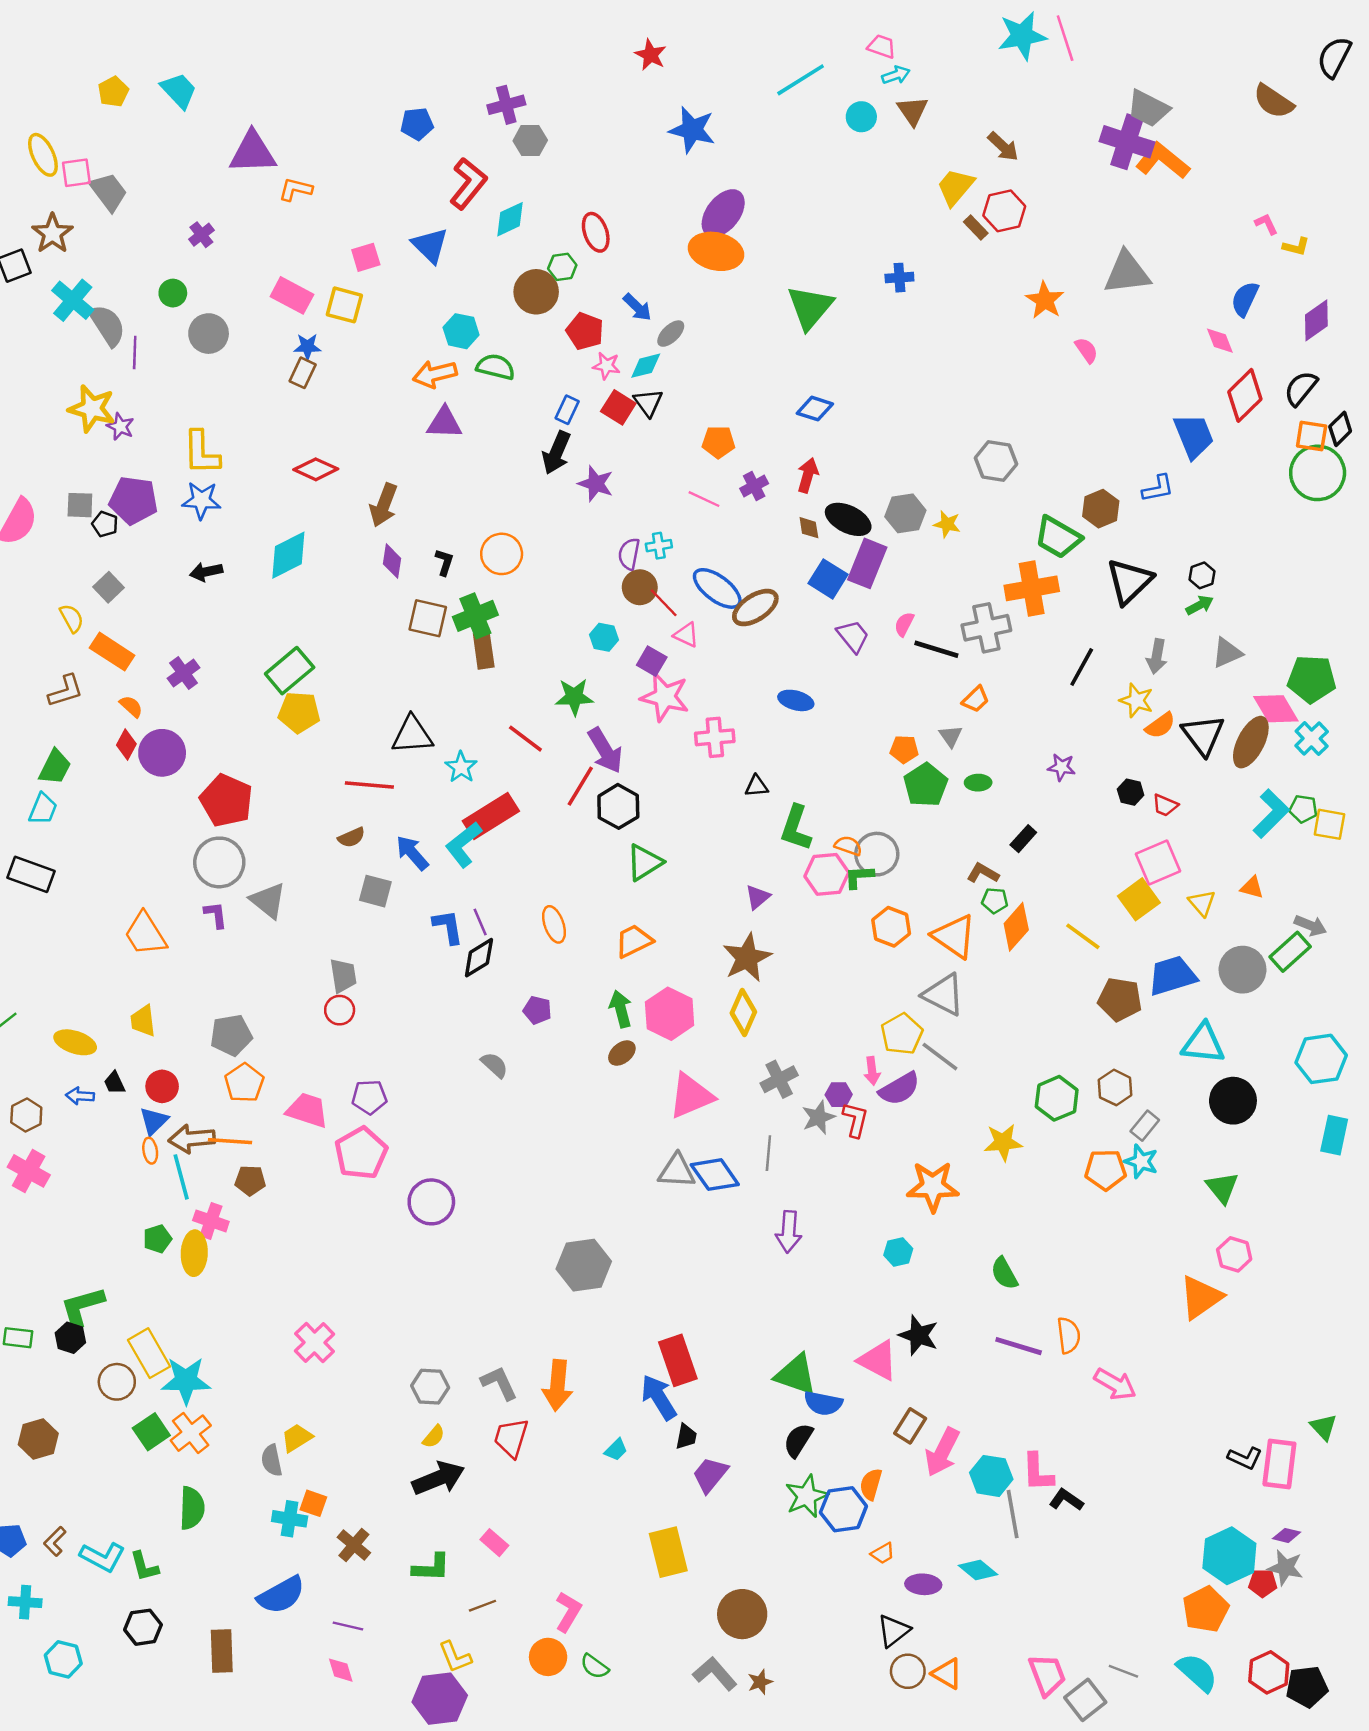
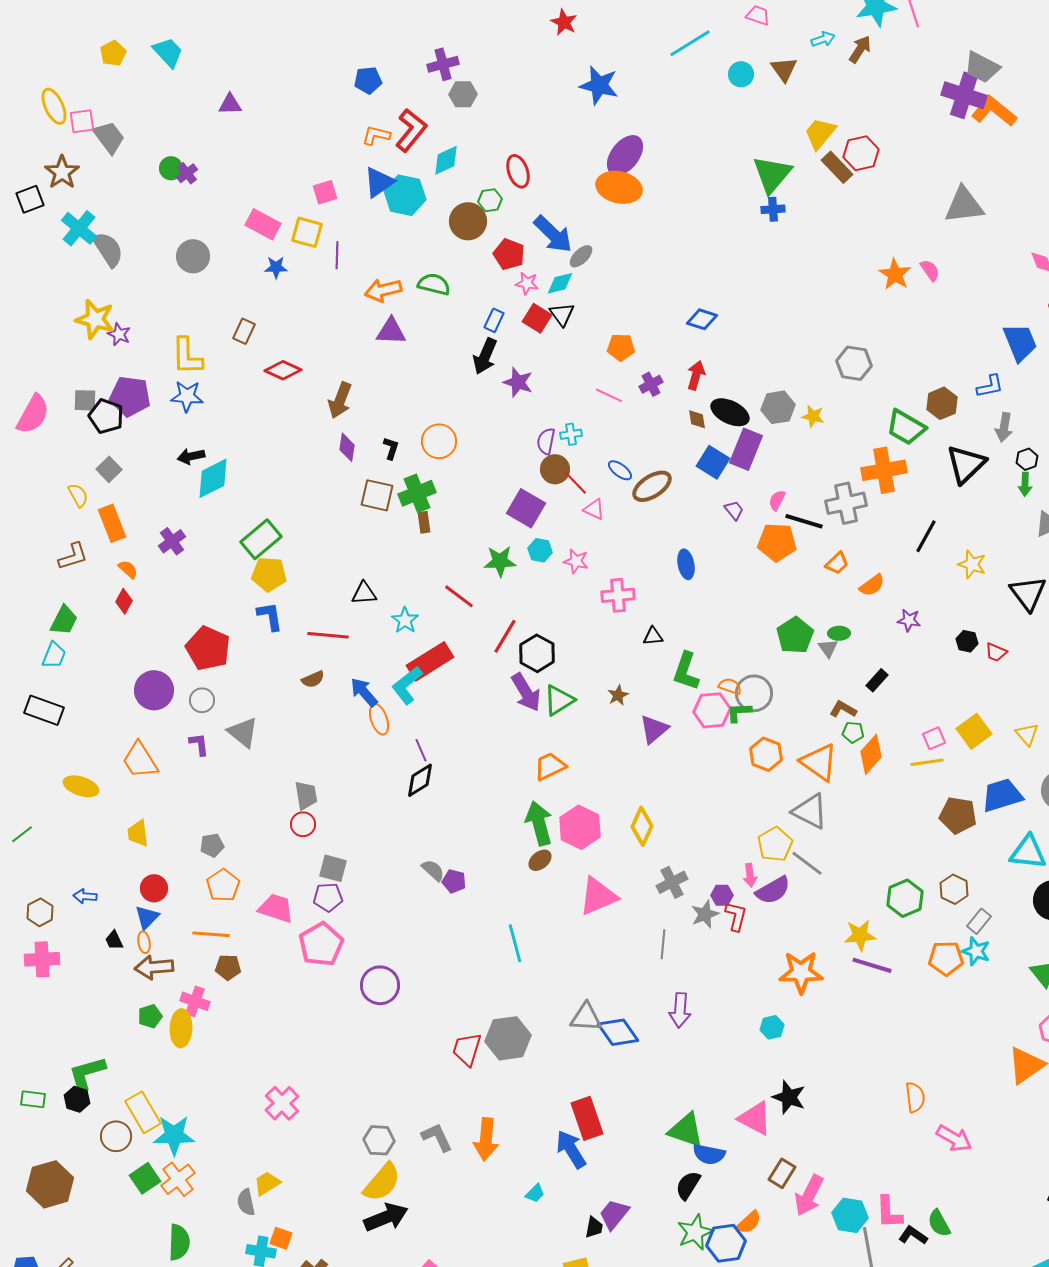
cyan arrow: (896, 75) -> (823, 39), moved
brown arrow: (1003, 147) -> (860, 49), moved, turned -100
purple triangle: (253, 152) -> (230, 104), size x0.6
orange L-shape: (296, 189) -> (376, 135), moved
brown rectangle: (976, 228) -> (837, 167), size x1.5
blue triangle: (430, 245) -> (379, 182), turned 40
green circle: (173, 293) -> (171, 168), moved
orange star: (1045, 300) -> (895, 274), moved
blue arrow: (637, 307) -> (553, 234), size x1.6
green triangle: (810, 307) -> (772, 174), moved
cyan hexagon: (461, 331) -> (405, 195), moved, size x1.4
purple line: (135, 353) -> (337, 255), moved
brown rectangle: (303, 373) -> (244, 331), moved
black pentagon: (105, 524) -> (106, 416), size x1.6
cyan diamond: (288, 555) -> (213, 478), moved
blue ellipse: (717, 588) -> (620, 470), size x0.6
green arrow: (1200, 605) -> (1025, 484), turned 120
purple trapezoid: (853, 636) -> (734, 510), size x0.7
cyan hexagon: (604, 637) -> (540, 550), moved
brown rectangle: (484, 650) -> (424, 522), size x0.7
orange rectangle: (112, 652) -> (112, 523), turned 36
gray arrow: (1157, 656) -> (1004, 427), moved
purple square: (652, 661) -> (526, 508), moved, size x1.5
pink star: (665, 697) -> (576, 561), size x0.6
blue ellipse: (796, 700) -> (686, 564), turned 64
orange semicircle: (1160, 725) -> (872, 585), moved
black triangle: (412, 735) -> (364, 593), size x0.7
gray triangle: (951, 736) -> (828, 648), moved
orange pentagon: (904, 749) -> (777, 542), moved, size x1.6
purple arrow: (605, 750) -> (526, 692), moved
purple circle: (162, 753) -> (154, 690), moved
gray circle: (219, 862) -> (202, 700), size x0.6
pink square: (1158, 862) -> (934, 738), moved, size x0.6
gray square: (375, 891) -> (333, 868), moved
purple triangle: (758, 897) -> (654, 729), size x1.4
orange ellipse: (554, 924) -> (379, 719), moved
blue L-shape: (448, 927) -> (270, 616), moved
yellow line: (1083, 936) -> (927, 762), turned -44
brown star: (747, 958) -> (618, 695), moved, size x0.5
green arrow: (621, 1009) -> (539, 823), size x1.4
purple pentagon: (537, 1010) -> (454, 881), moved
gray pentagon: (231, 1035) -> (212, 845), size x0.7
yellow ellipse: (75, 1042) -> (81, 786), moved
black trapezoid: (114, 1083) -> (114, 940), moved
brown arrow: (192, 1139) -> (154, 967), moved
pink cross: (29, 1171) -> (42, 959), turned -32
gray triangle: (677, 1171) -> (586, 1017), moved
blue diamond: (715, 1175) -> (618, 1032), moved
cyan line: (181, 1177) -> (515, 943), moved
green semicircle: (1004, 1273) -> (939, 1223), moved
purple line: (1019, 1346) -> (872, 965), moved
yellow semicircle: (434, 1437) -> (382, 1182), size x2.0
black trapezoid: (686, 1437) -> (594, 1227), moved
red trapezoid: (511, 1438) -> (467, 1049), moved
brown hexagon: (38, 1439) -> (50, 1184), size x1.4
orange semicircle: (871, 1484) -> (749, 1222), turned -148

